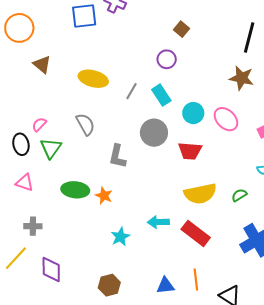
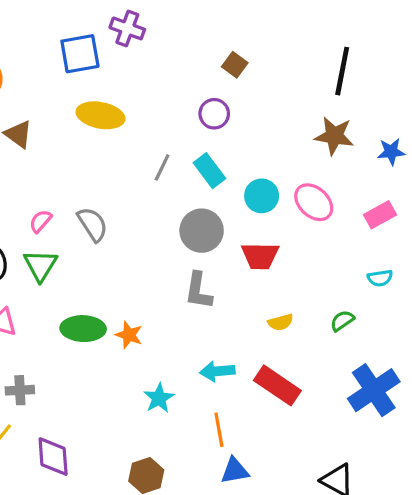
yellow ellipse: (93, 79) -> (100, 115), moved
pink semicircle: (39, 124) -> (40, 221), moved
gray L-shape: (117, 156) -> (198, 291), moved
yellow semicircle: (200, 194) -> (281, 322), size x0.5
orange line: (196, 280) -> (219, 430), moved

